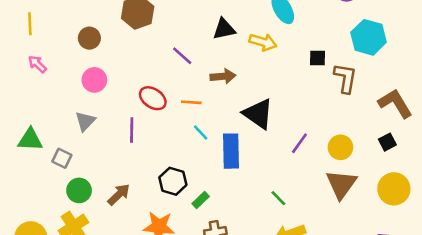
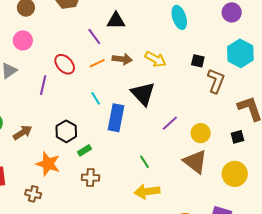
black triangle: (224, 29) -> (116, 21), moved
yellow arrow: (263, 42) -> (156, 59), moved
orange line: (191, 102) -> (97, 63), moved, turned -42
brown triangle: (341, 184) -> (195, 162), turned -40

